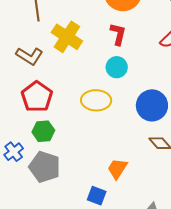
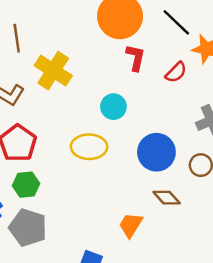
red L-shape: (118, 34) -> (136, 58), moved
orange trapezoid: (117, 169) -> (131, 225), moved

